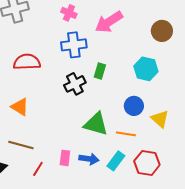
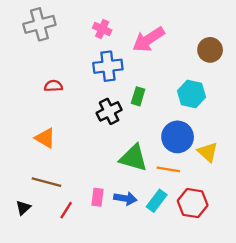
red semicircle: (27, 62) -> (53, 86), size x0.6
blue circle: (134, 106) -> (178, 137), size x1.4

